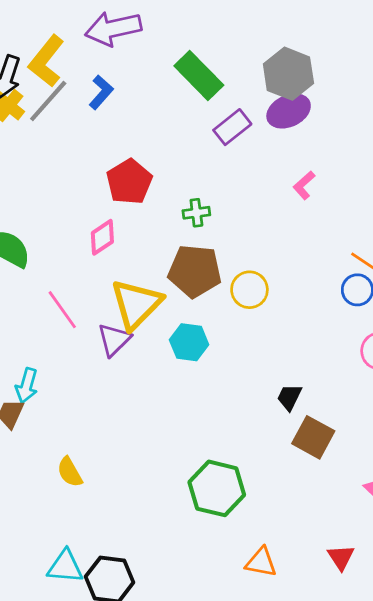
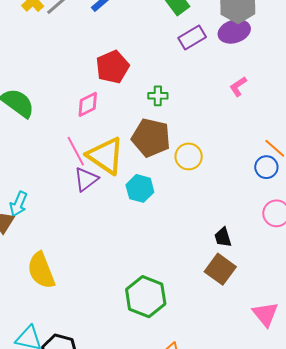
yellow triangle: (136, 304) -> (106, 156), turned -48
pink line: (62, 310) -> (76, 151), moved
black trapezoid: (289, 397) -> (223, 237), moved, turned -50
yellow semicircle: (70, 472) -> (41, 270), size x1.6

